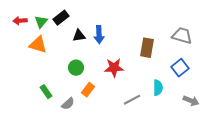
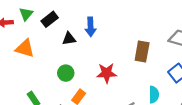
green triangle: (41, 22) -> (26, 14), moved
blue arrow: (99, 35) -> (90, 27), moved

